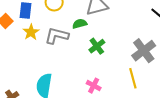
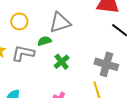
gray cross: (144, 51) -> (106, 64), turned -35

